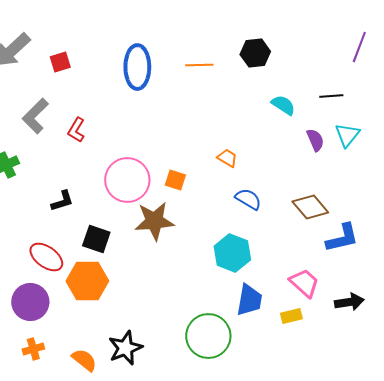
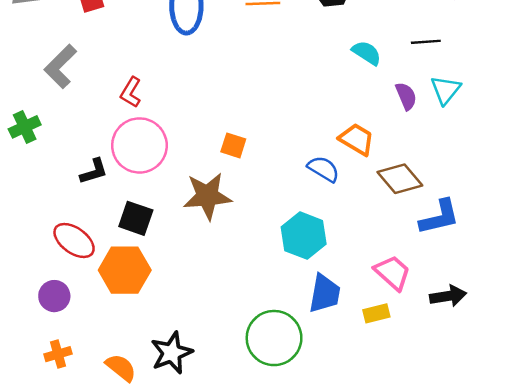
red L-shape: (76, 130) -> (131, 92), moved
orange trapezoid: (227, 158) -> (357, 139), moved, size x1.4
pink circle: (127, 180) -> (139, 145), moved
purple circle: (30, 302) -> (54, 296), size x0.7

